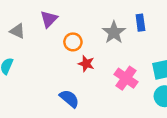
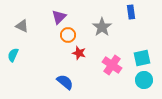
purple triangle: (49, 19) -> (59, 17), moved
blue rectangle: (140, 23) -> (131, 12), moved

